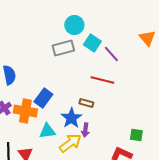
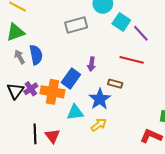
gray rectangle: (63, 48) -> (76, 25), moved
purple arrow: (85, 130) -> (91, 64), moved
yellow arrow: (70, 143) -> (99, 125), size x0.7

